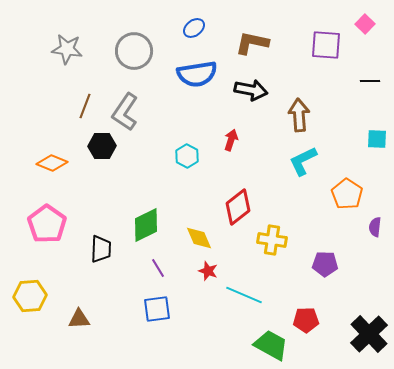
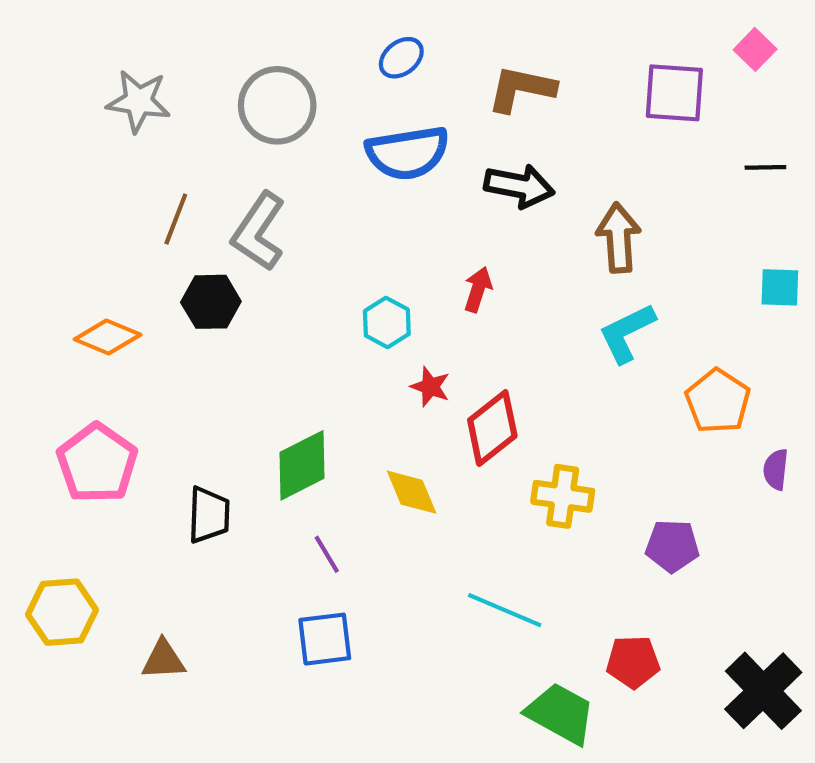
red star: (208, 271) -> (430, 387), moved

